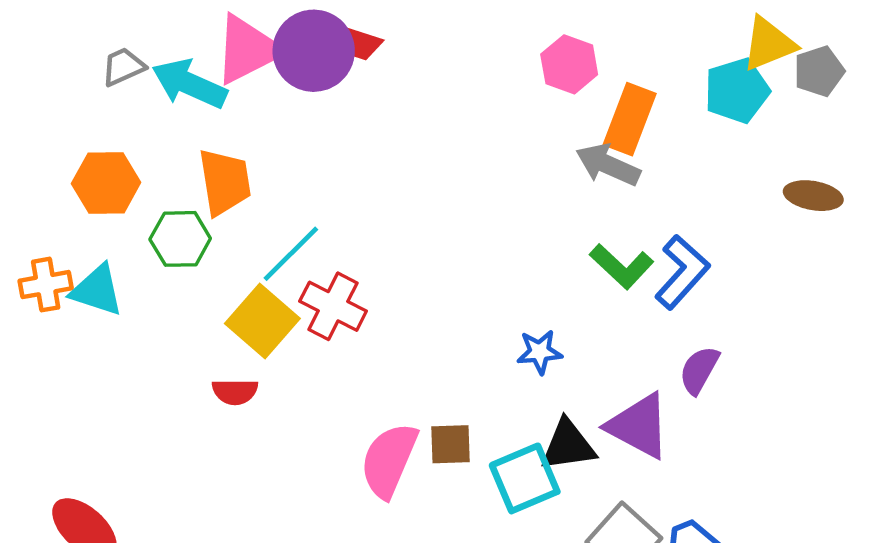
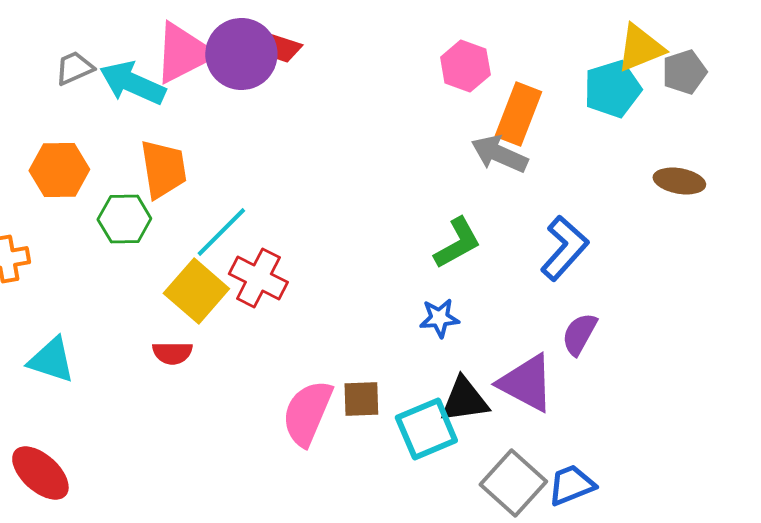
green L-shape: (622, 266) -> (457, 243), moved, turned -72
cyan triangle: (97, 290) -> (51, 360), moved

